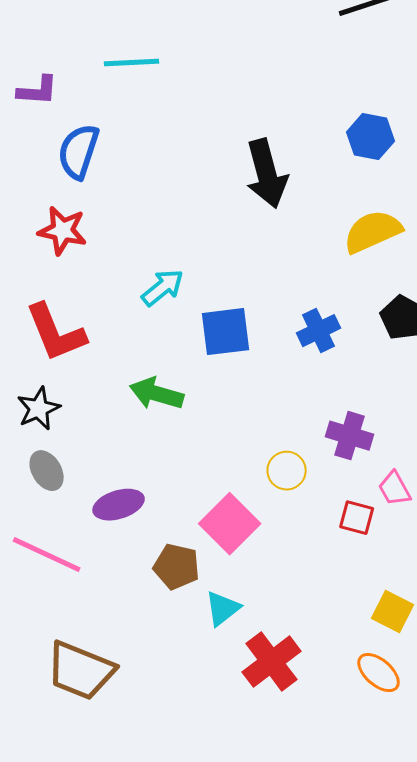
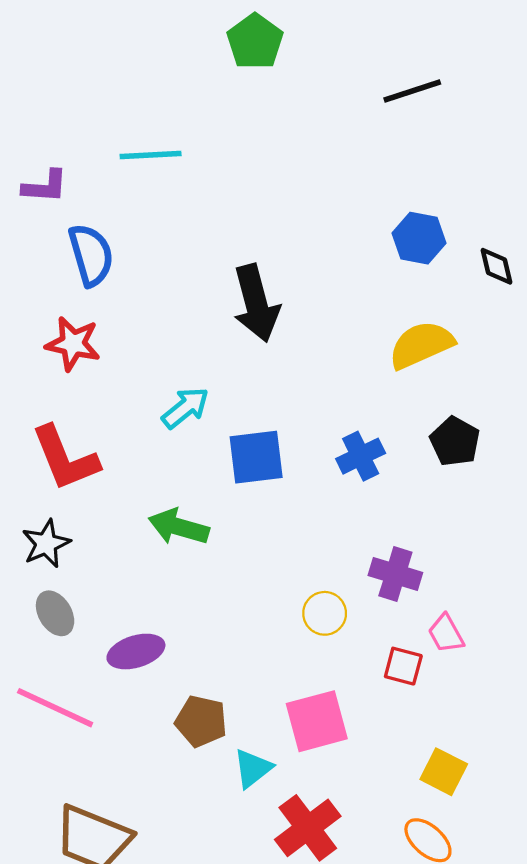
blue semicircle: (79, 152) -> (91, 255), turned 146
black arrow: (267, 174) -> (256, 303), moved
pink square: (230, 524) -> (317, 721), moved, turned 30

